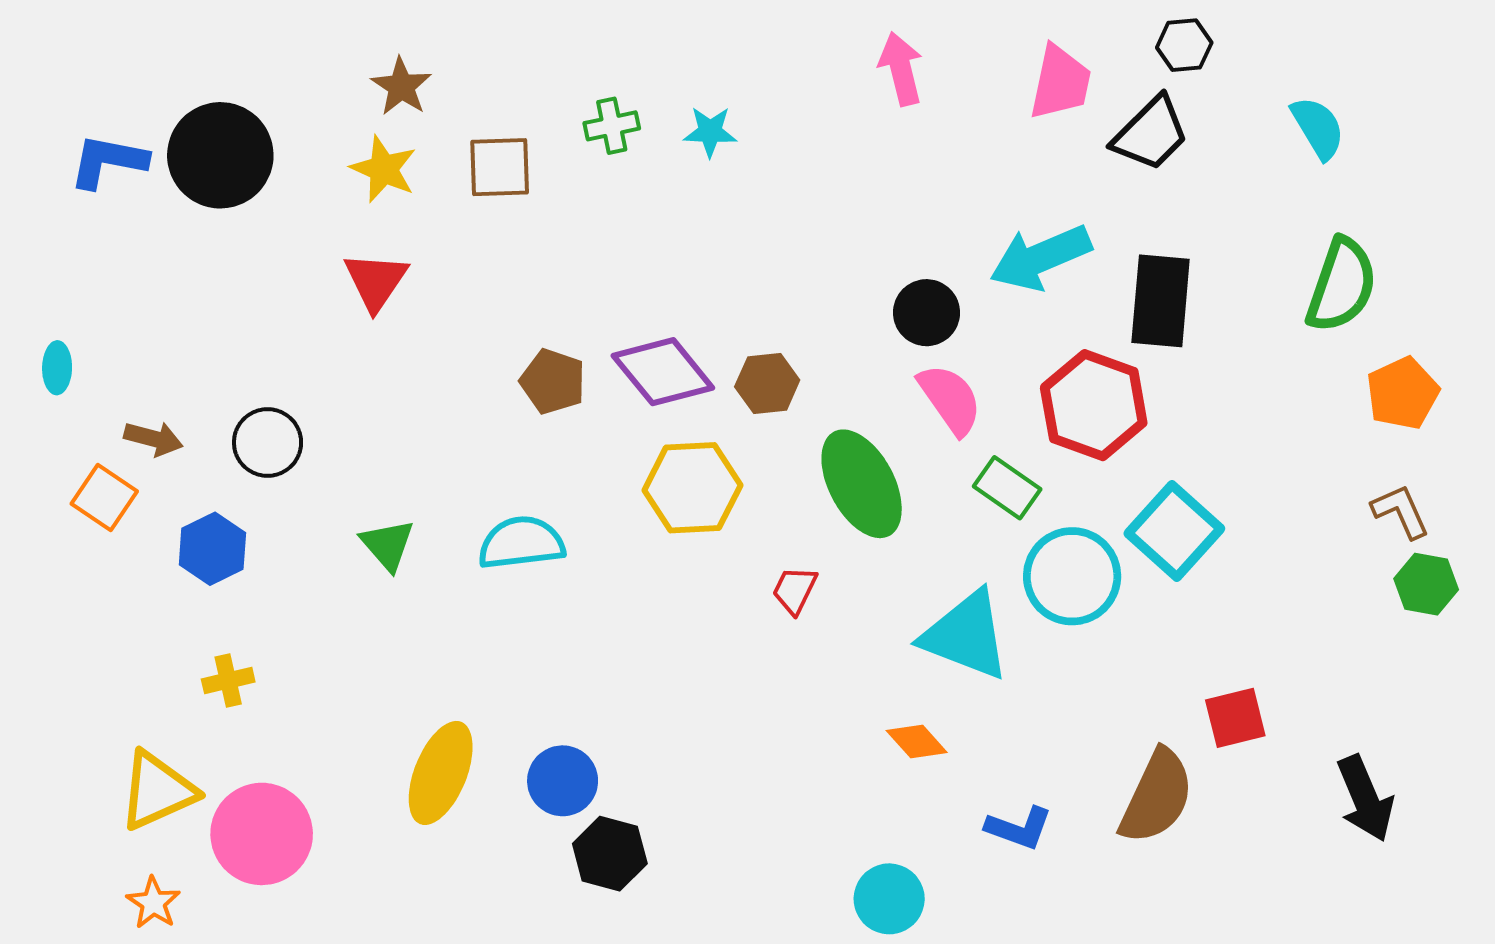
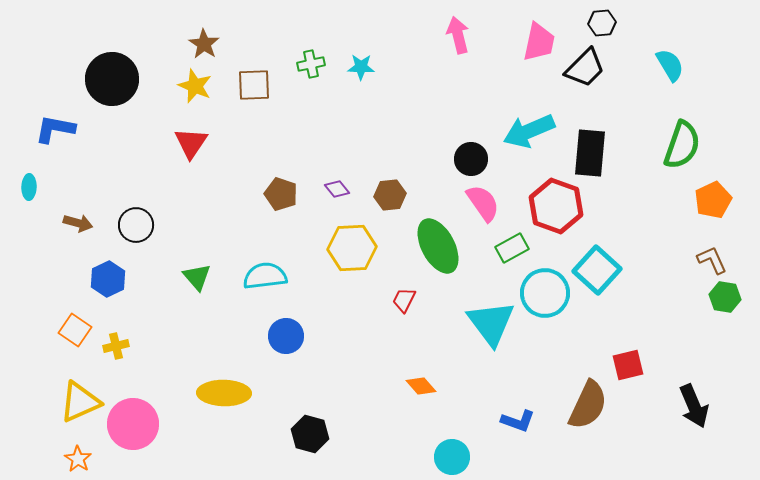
blue L-shape: (108, 161) -> (55, 129), moved
purple diamond: (663, 372) -> (337, 189), size x0.5
green rectangle: (1007, 488) -> (512, 248), turned -64
orange square: (104, 498) -> (75, 330), moved
cyan triangle: (966, 635) -> (491, 323), turned 32
orange diamond: (917, 741) -> (421, 386), moved
yellow ellipse: (441, 773) -> (224, 393), turned 69
blue circle: (563, 781) -> (286, 336), moved

